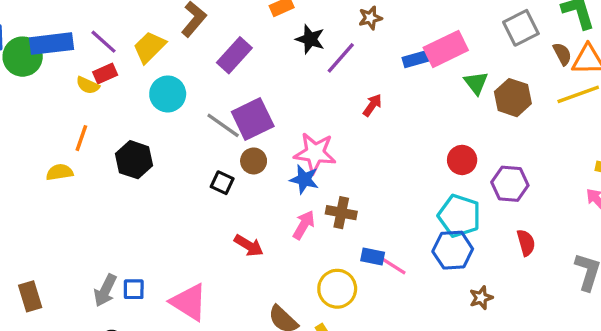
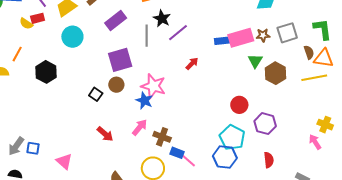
brown star: (370, 18) -> (263, 35), moved
gray line: (223, 125) -> (147, 36), moved, turned 45
brown cross: (341, 213) -> (162, 137), moved
pink triangle: (189, 302) -> (64, 161), size x0.7

